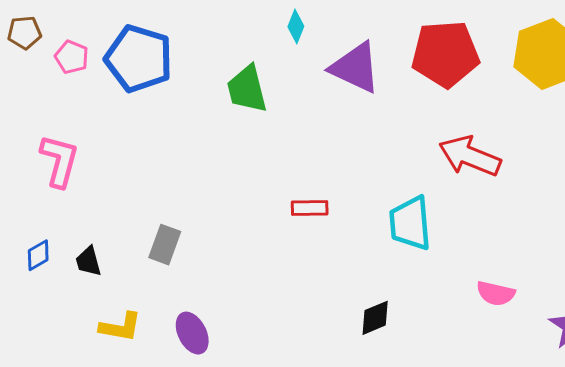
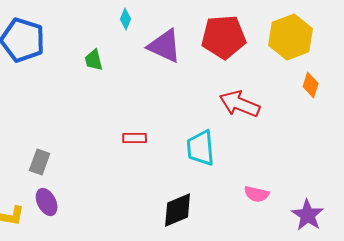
green trapezoid: (247, 89) -> (94, 60), size x0.7
black diamond: (375, 318) -> (178, 210), size x1.5
purple ellipse: (192, 333) -> (47, 202), moved

